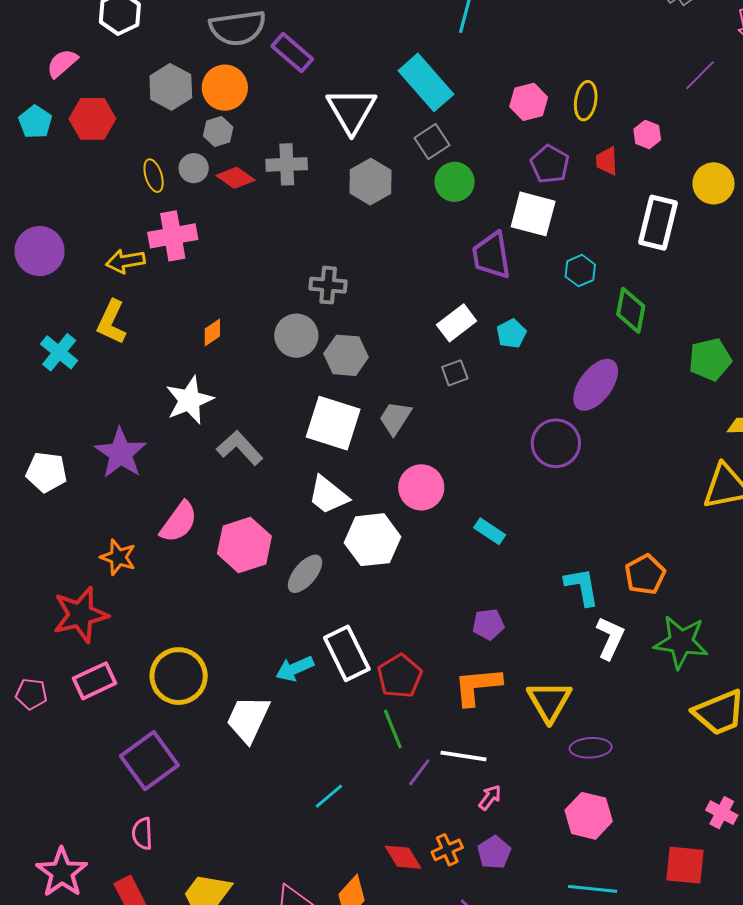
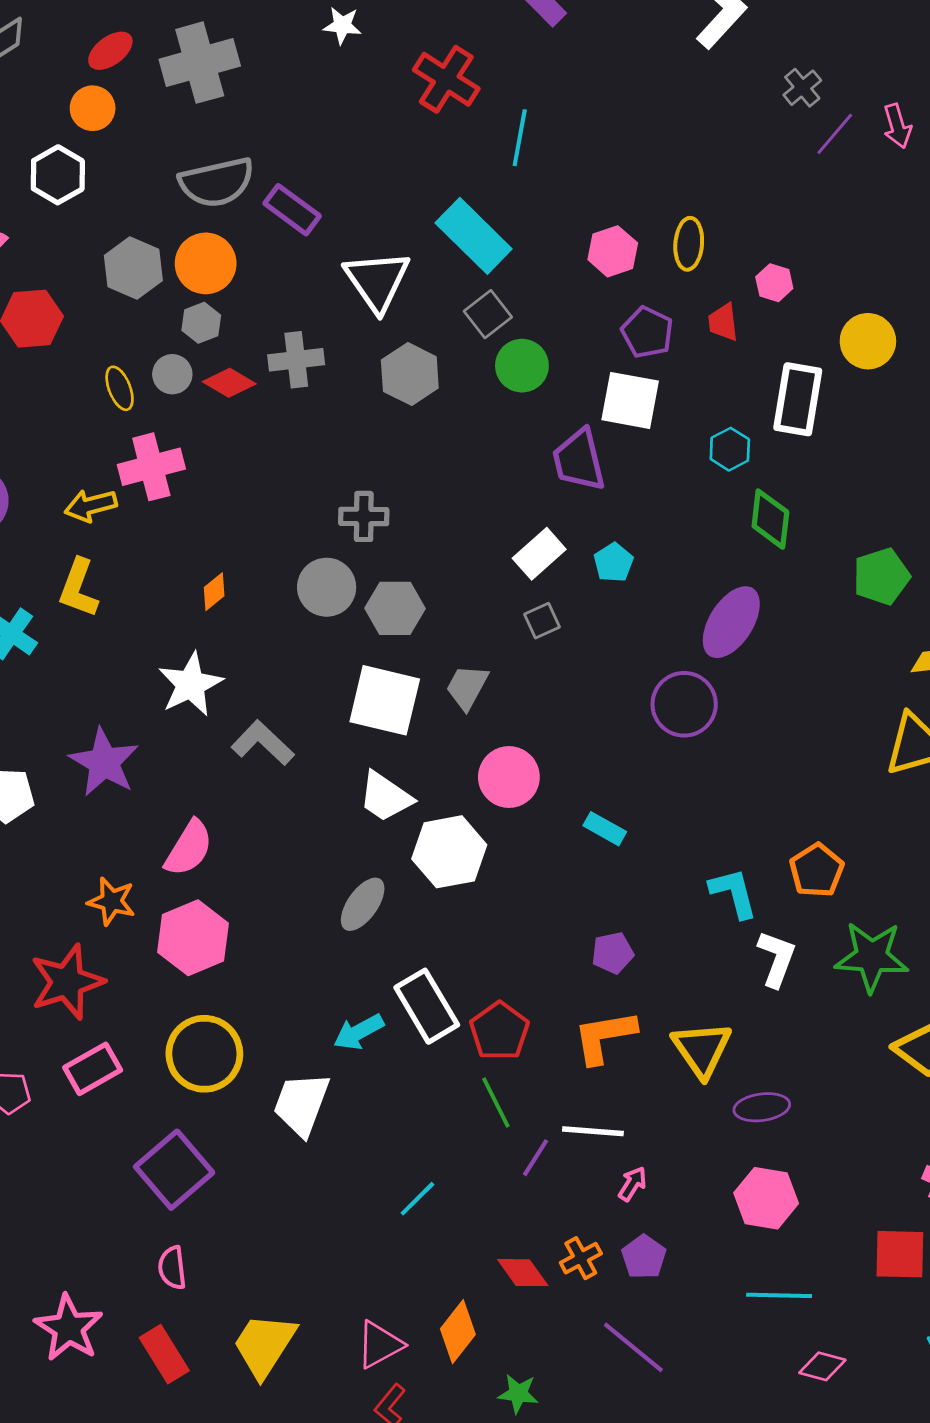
purple line: (700, 75) -> (835, 134), moved
cyan hexagon: (580, 271) -> (730, 449), moved
pink hexagon: (244, 545) -> (193, 938), moved

